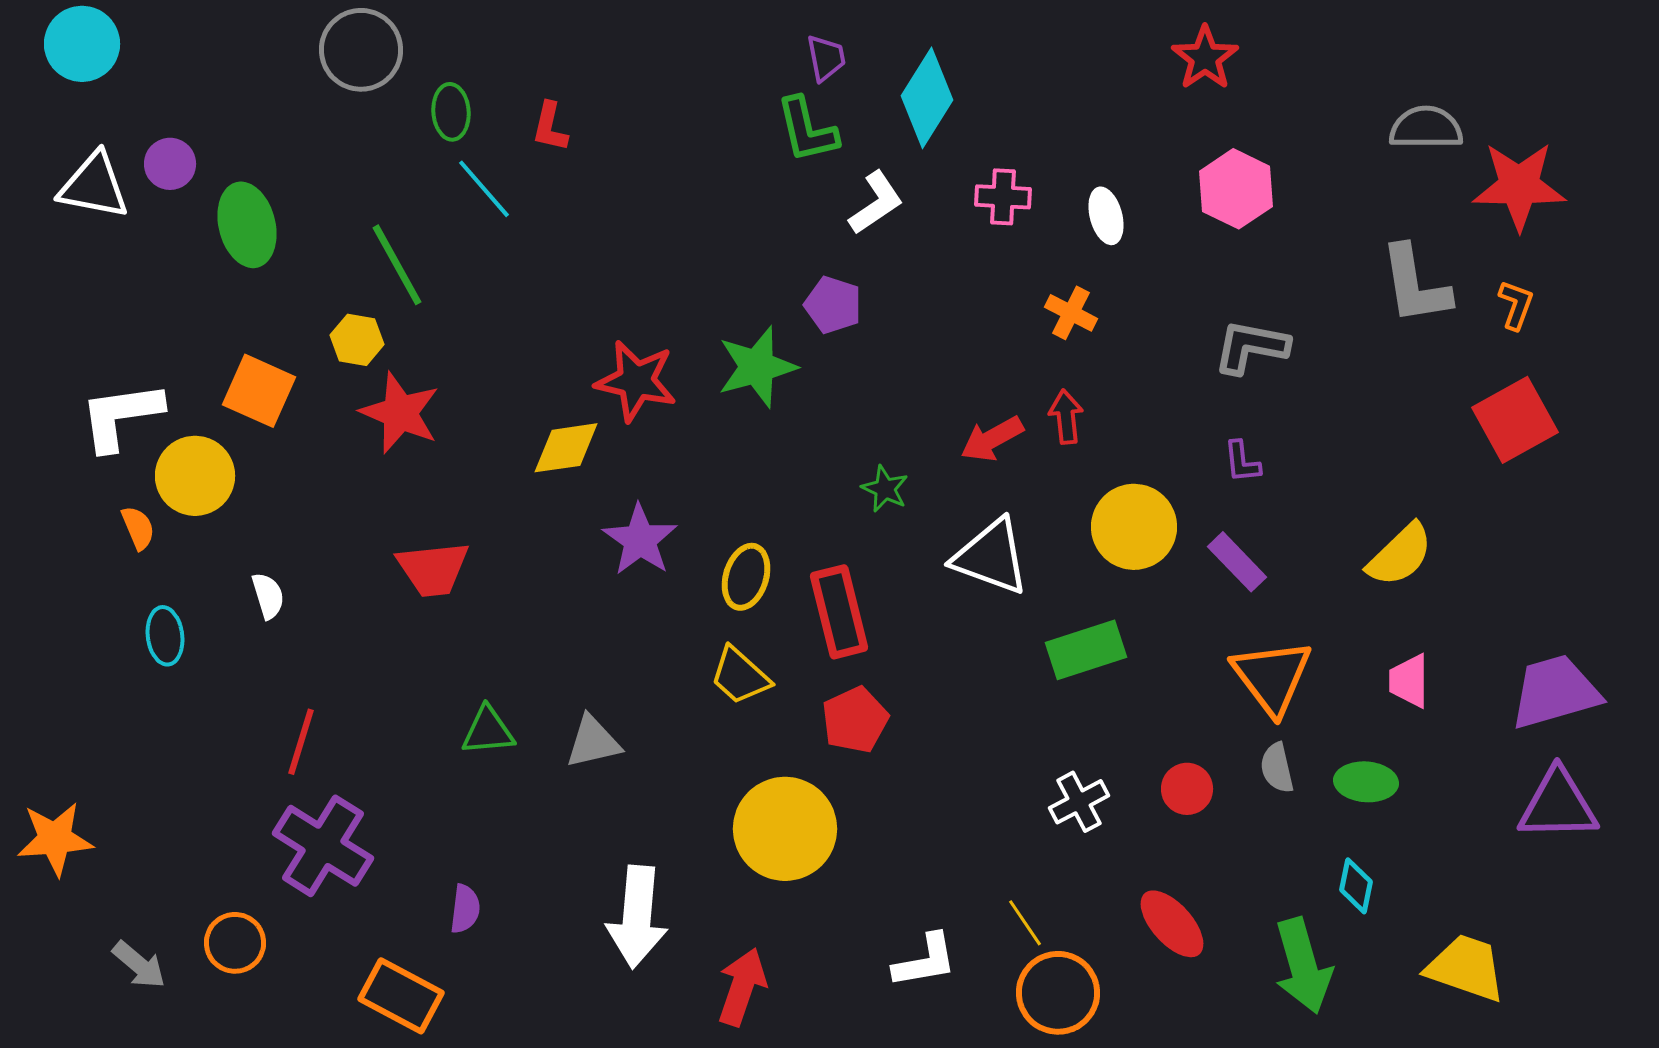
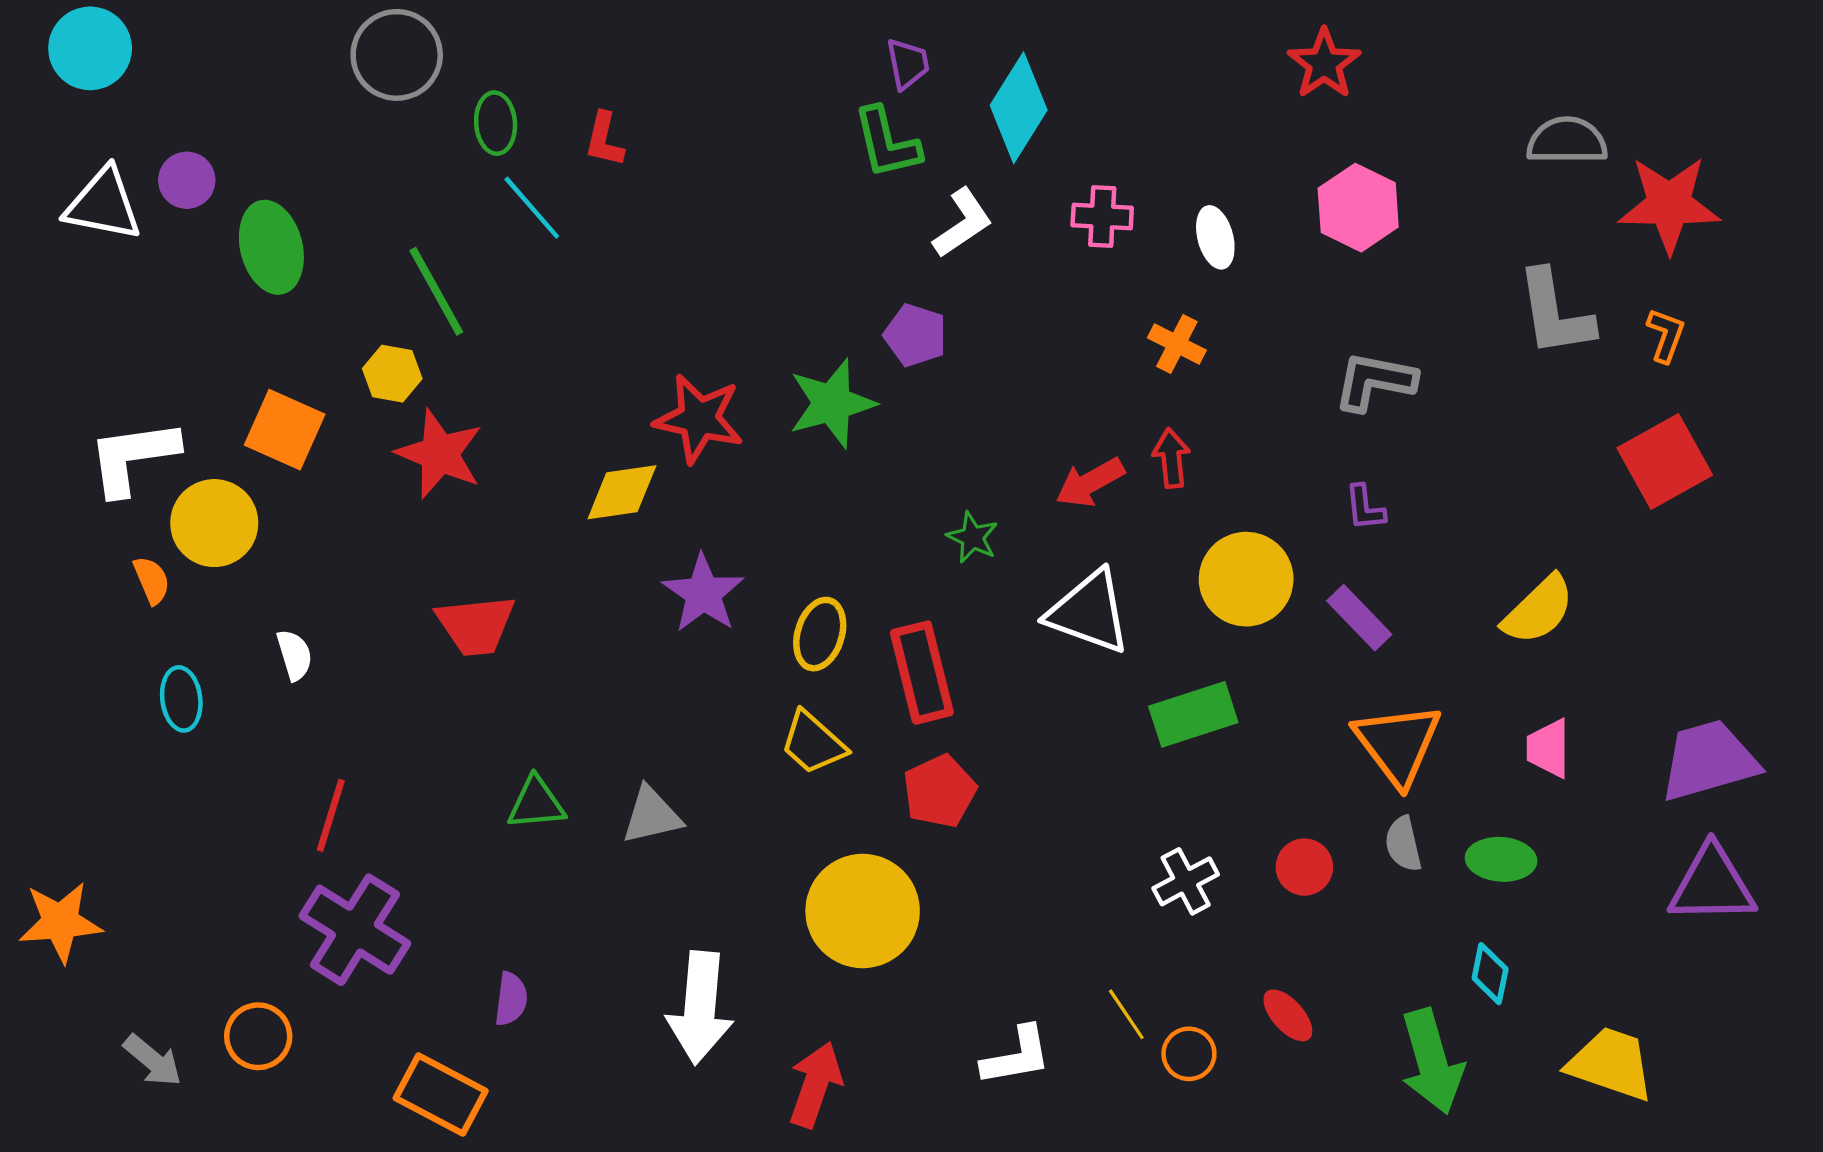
red ellipse: (1172, 924) -> (1288, 1015), size x0.7
orange circle: (1058, 993) -> (1189, 1054), moved, size x0.6

